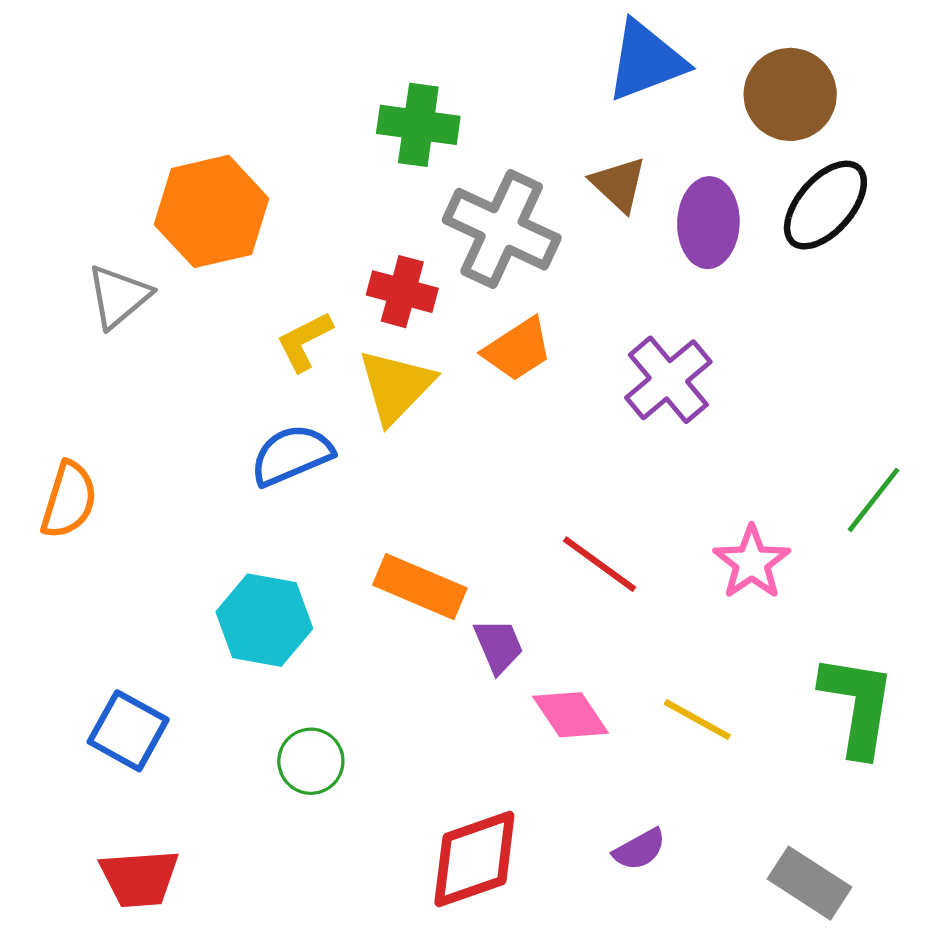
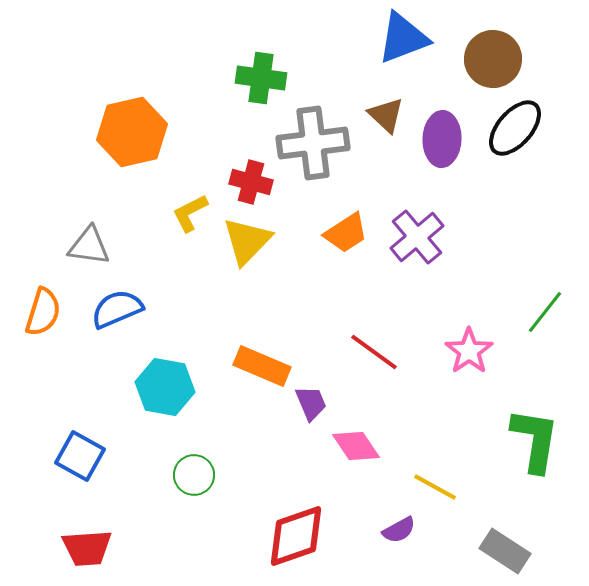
gray cross: (502, 229) -> (313, 143), turned -32
gray triangle: (119, 296) -> (89, 246), moved, turned 48
orange trapezoid: (518, 349) -> (346, 233), moved
blue semicircle: (292, 455) -> (117, 309), moved
yellow line: (697, 720) -> (435, 487), moved

